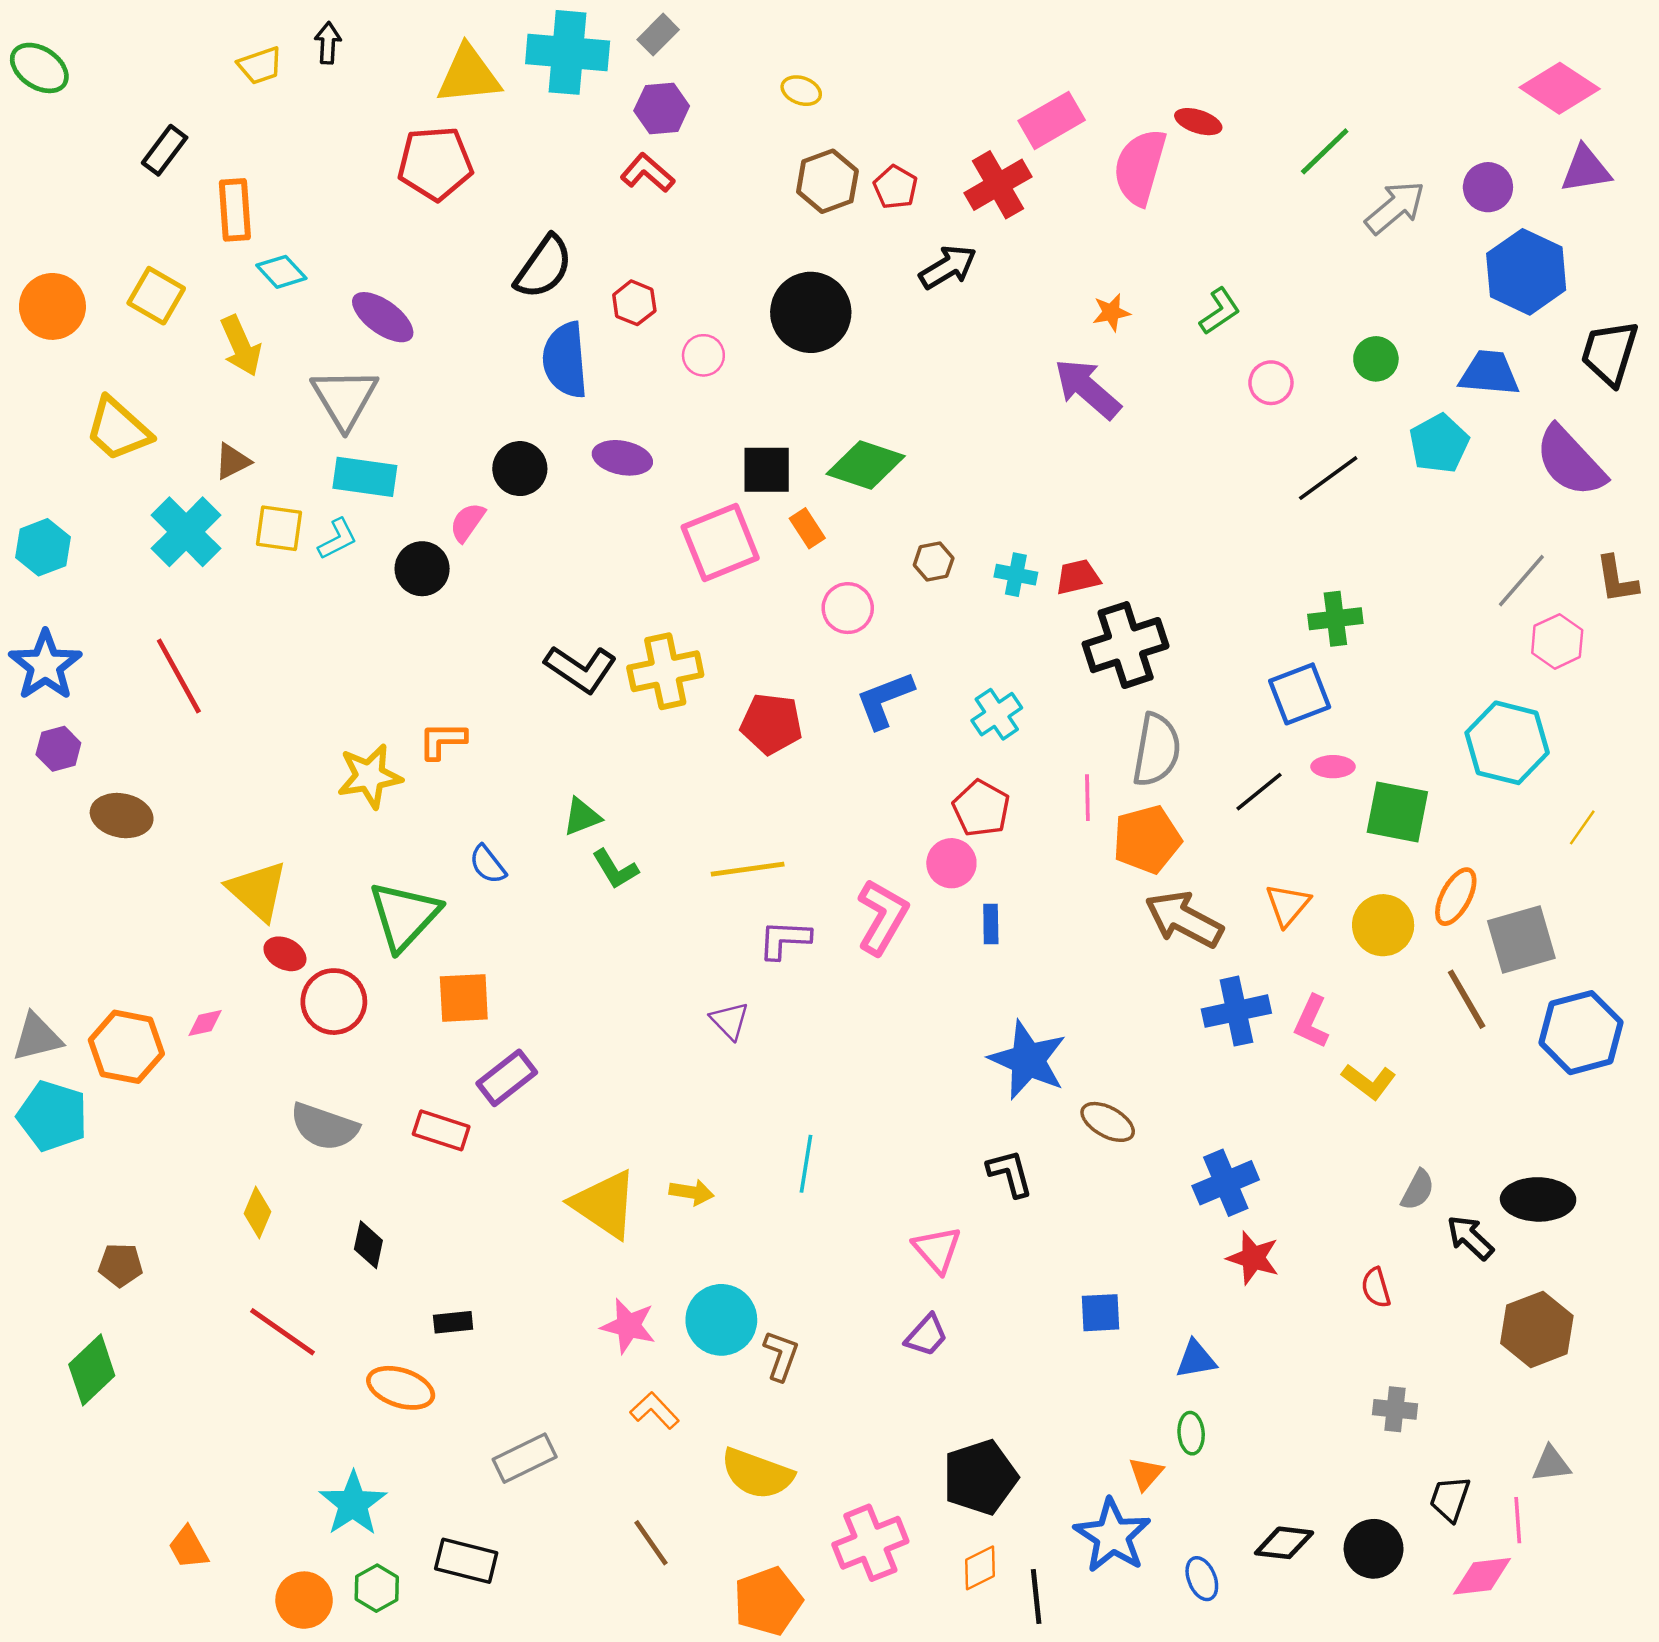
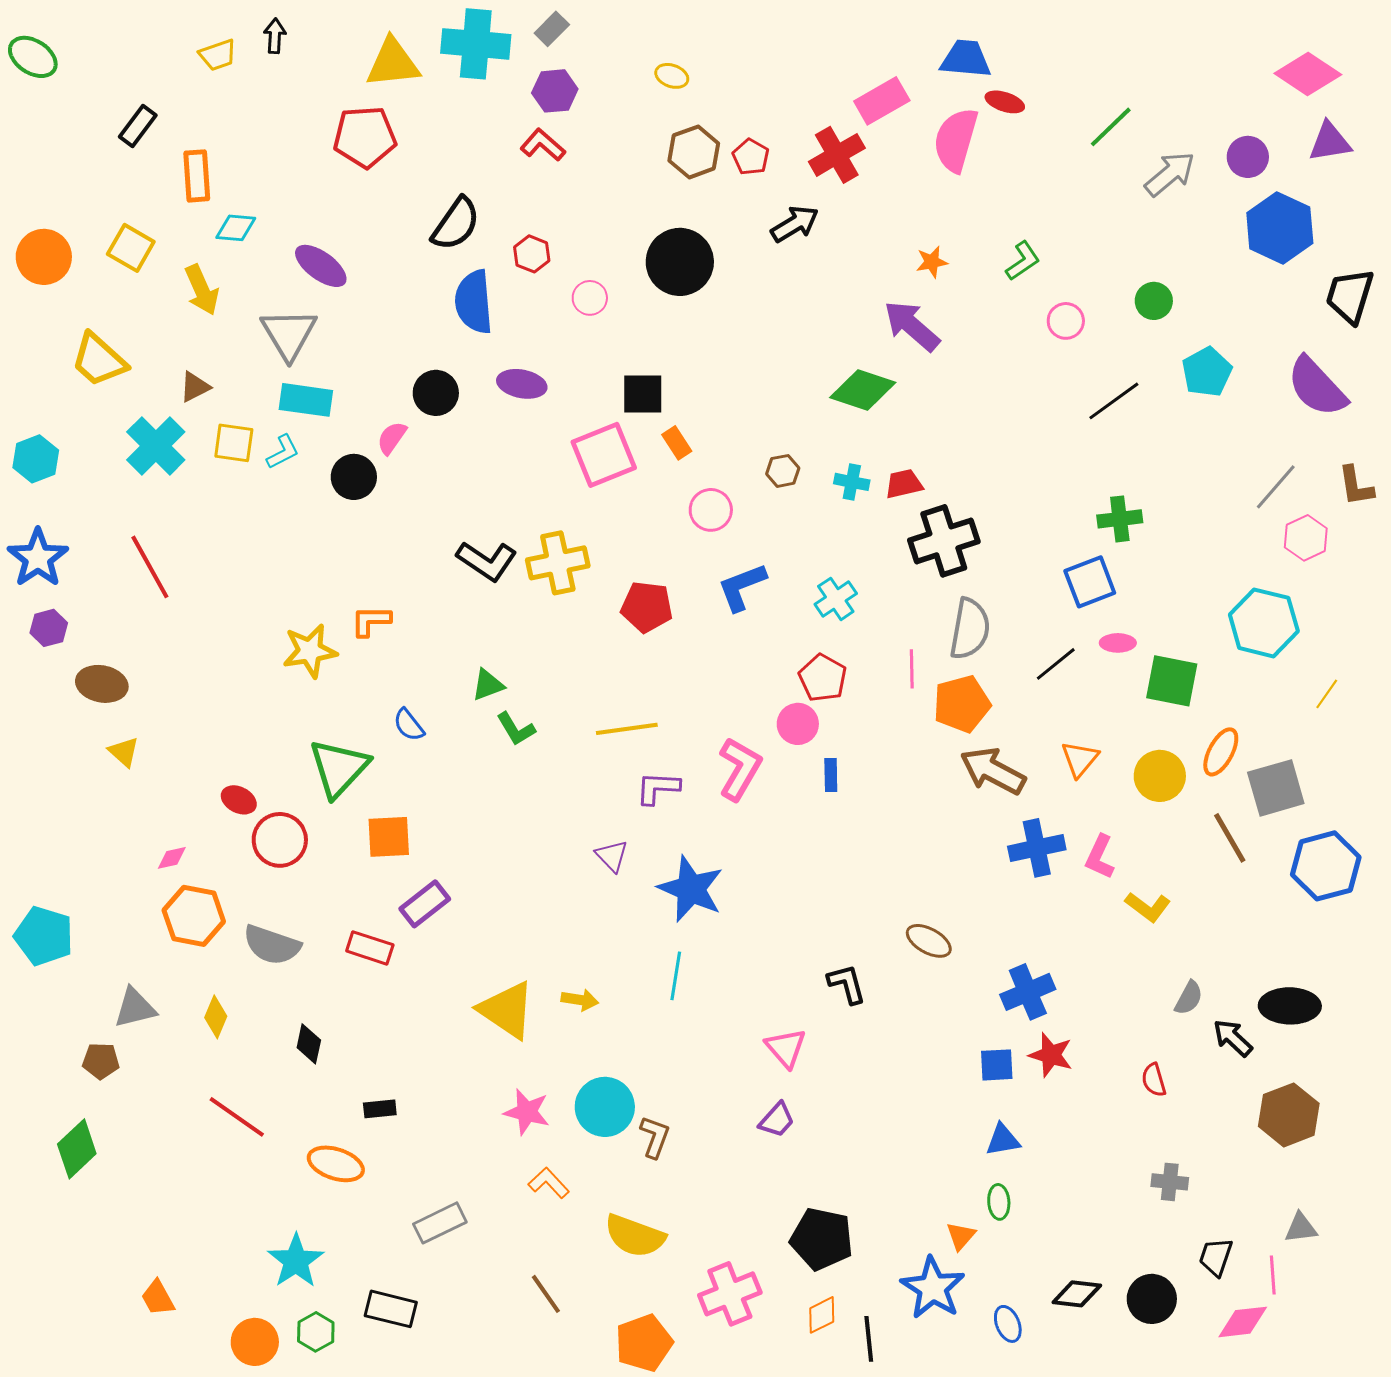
cyan diamond: (281, 272) -> (236, 228), turned -42
blue trapezoid: (1489, 373) -> (966, 59), moved
green diamond: (866, 465) -> (863, 390), moved
yellow triangle: (258, 891) -> (124, 752), moved, size x0.6
gray triangle: (37, 1037) -> (135, 1008), moved
orange hexagon: (126, 1047) -> (194, 916), moved
blue star: (1028, 1060) -> (691, 889), moved
blue square: (1100, 1313) -> (997, 1065), moved
black pentagon: (980, 1477) -> (822, 1239), turned 30

